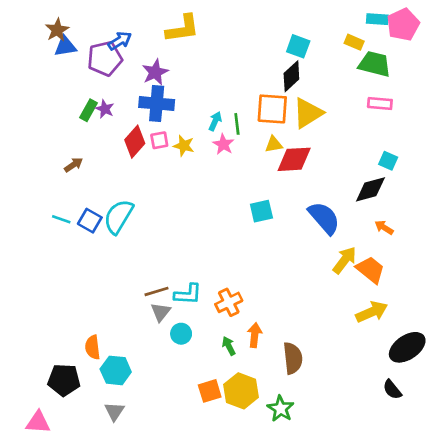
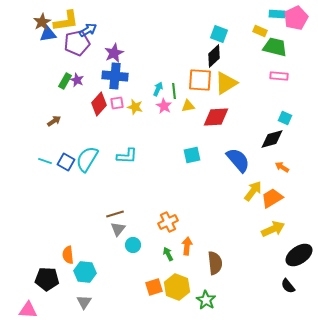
yellow L-shape: (182, 29) -> (66, 21), moved
yellow triangle: (274, 144) -> (188, 106), moved
orange trapezoid: (370, 270) -> (272, 198), turned -70
cyan L-shape: (188, 294) -> (127, 156), moved

